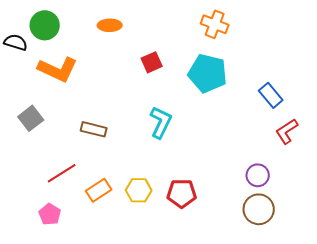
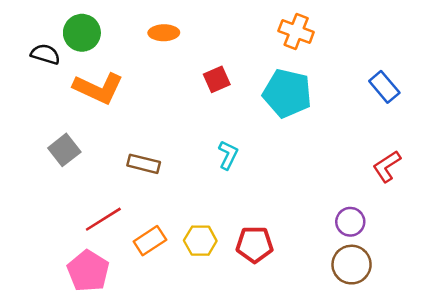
blue rectangle: (271, 95) -> (384, 87), moved
cyan L-shape: (161, 122) -> (228, 155), size x0.7
pink pentagon: (50, 214) -> (88, 271), size x1.5

